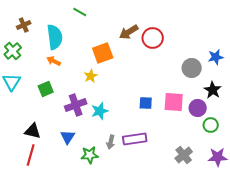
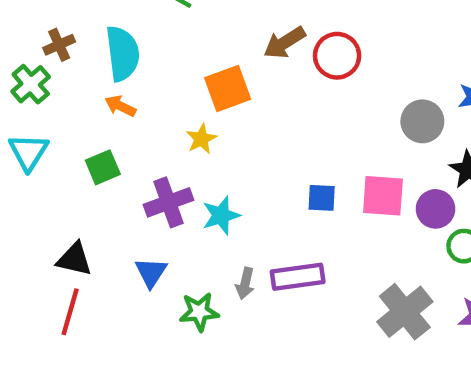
brown cross: (24, 25) -> (59, 45), moved
gray cross: (184, 155) -> (405, 312), size x1.4

